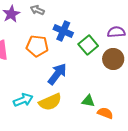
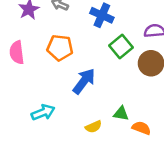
blue cross: (63, 31) -> (102, 15), moved
yellow semicircle: (50, 102) -> (93, 127), moved, size x0.6

